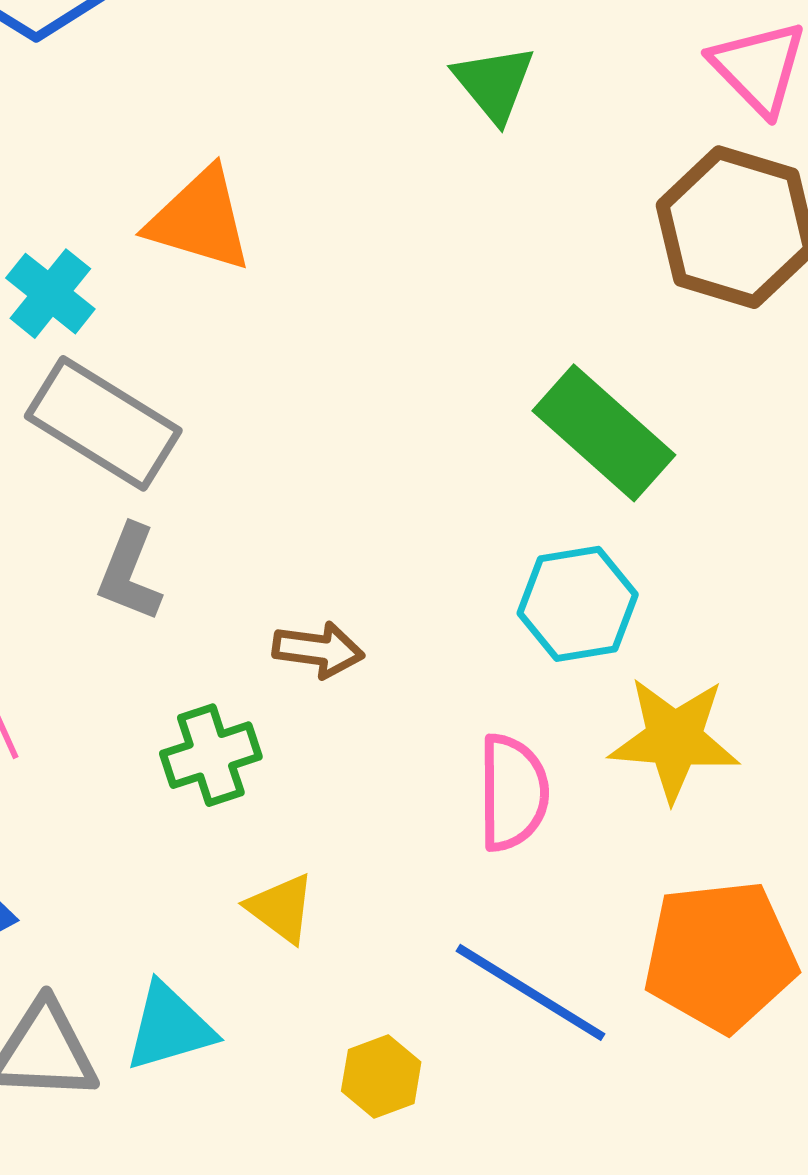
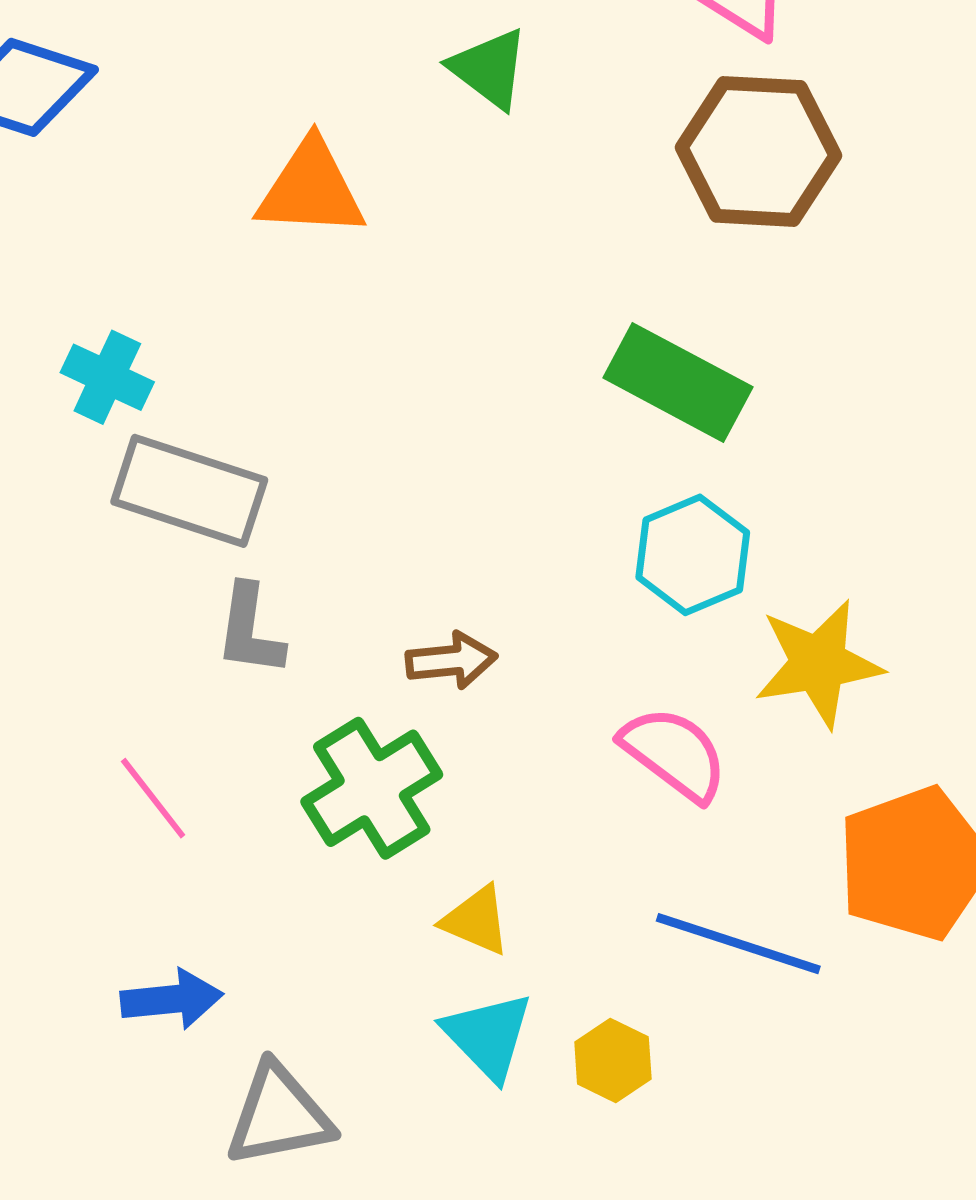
orange triangle: (200, 220) -> (311, 189), moved
green cross: (211, 755) -> (372, 788), size x1.4
pink semicircle: (513, 793) -> (674, 754), turned -39
cyan triangle: (169, 1027) -> (488, 1036), moved, turned -44

